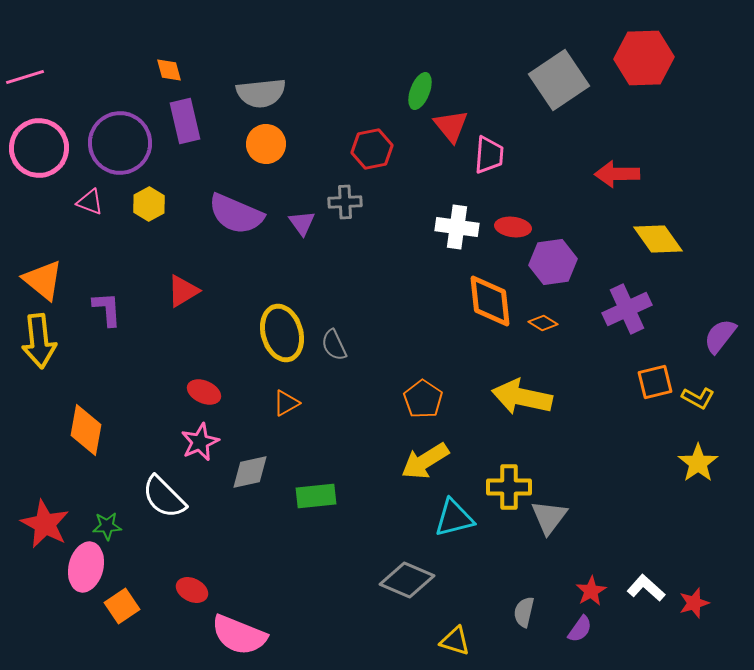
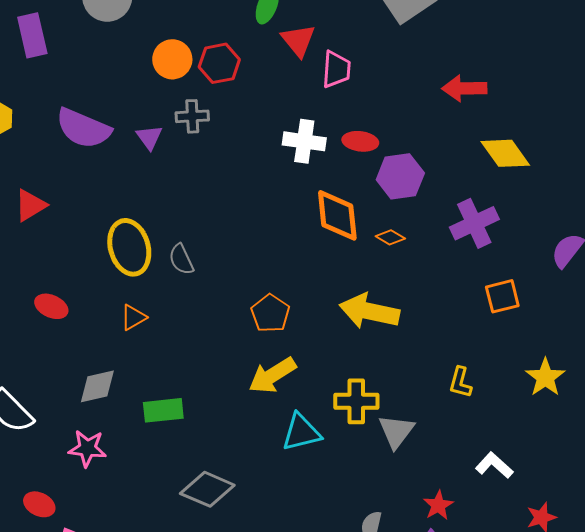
orange circle: (266, 144) -> (172, 59), moved
yellow L-shape: (698, 398) -> (460, 382), moved, turned 76
pink star: (200, 442) -> (87, 448), moved, turned 30
gray diamond: (407, 580) -> (207, 489), moved
white L-shape: (646, 588) -> (494, 465), moved

